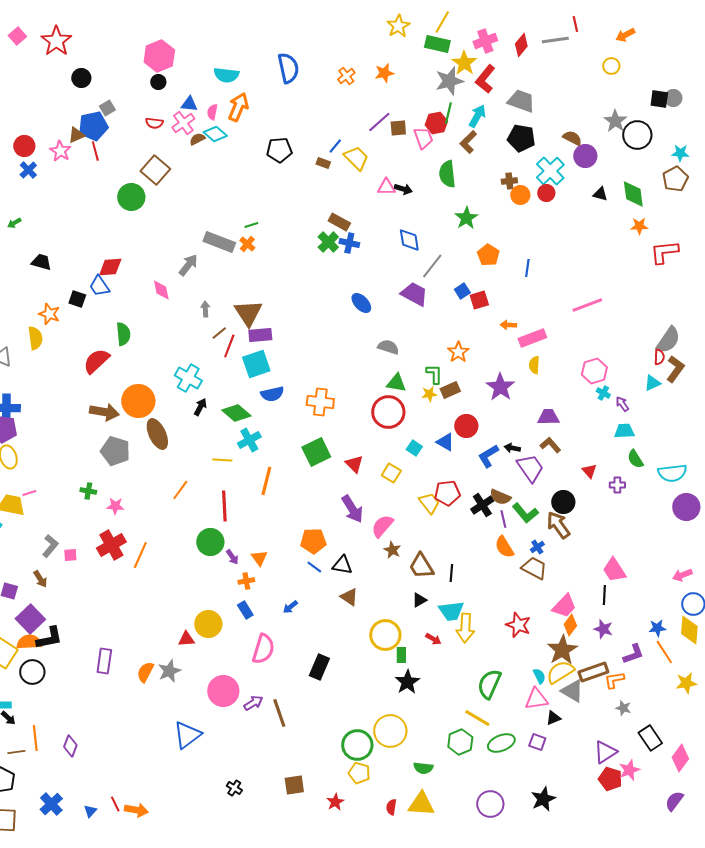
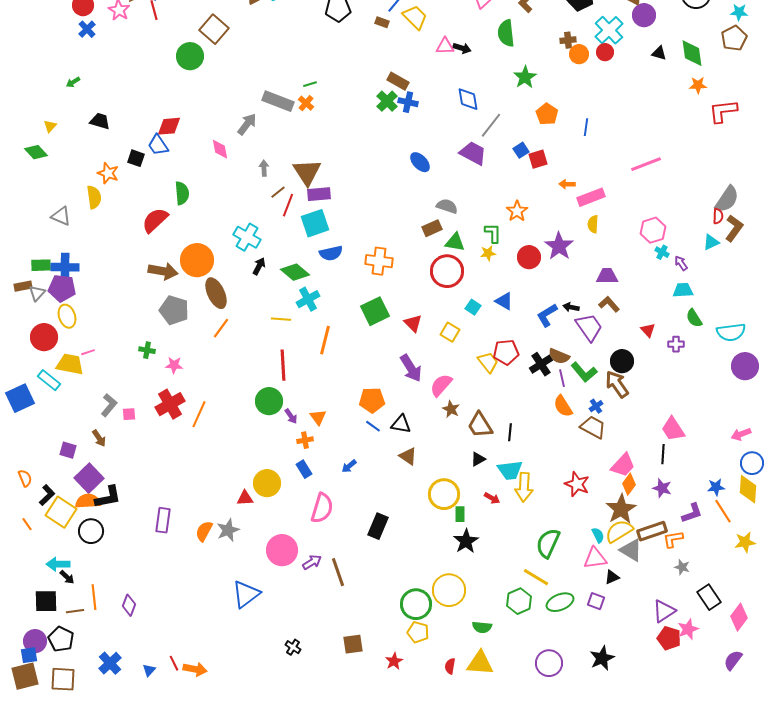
brown rectangle: (450, 390) -> (432, 228), moved
red circle: (466, 426) -> (529, 257), moved
orange line: (180, 490) -> (221, 328), moved

